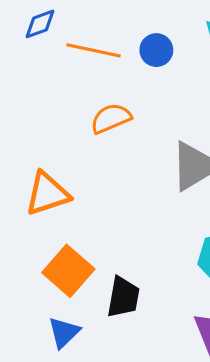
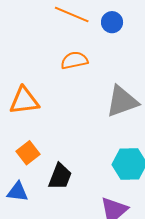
orange square: (68, 271) -> (28, 153), size x0.7
blue triangle: (64, 332) -> (17, 192), turned 40

